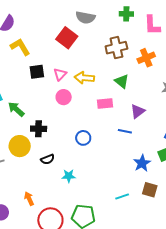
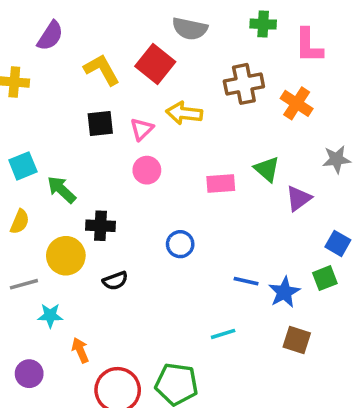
yellow L-shape: (20, 47) -> (102, 70), moved
orange cross: (146, 58) -> (297, 103), turned -36
yellow arrow: (84, 78) -> (184, 113), moved
green triangle: (122, 81) -> (267, 169), moved
purple triangle: (138, 111) -> (299, 198), moved
blue line: (125, 131) -> (246, 281), moved
cyan star: (69, 176) -> (50, 315), moved
cyan line: (122, 197) -> (223, 334), moved

